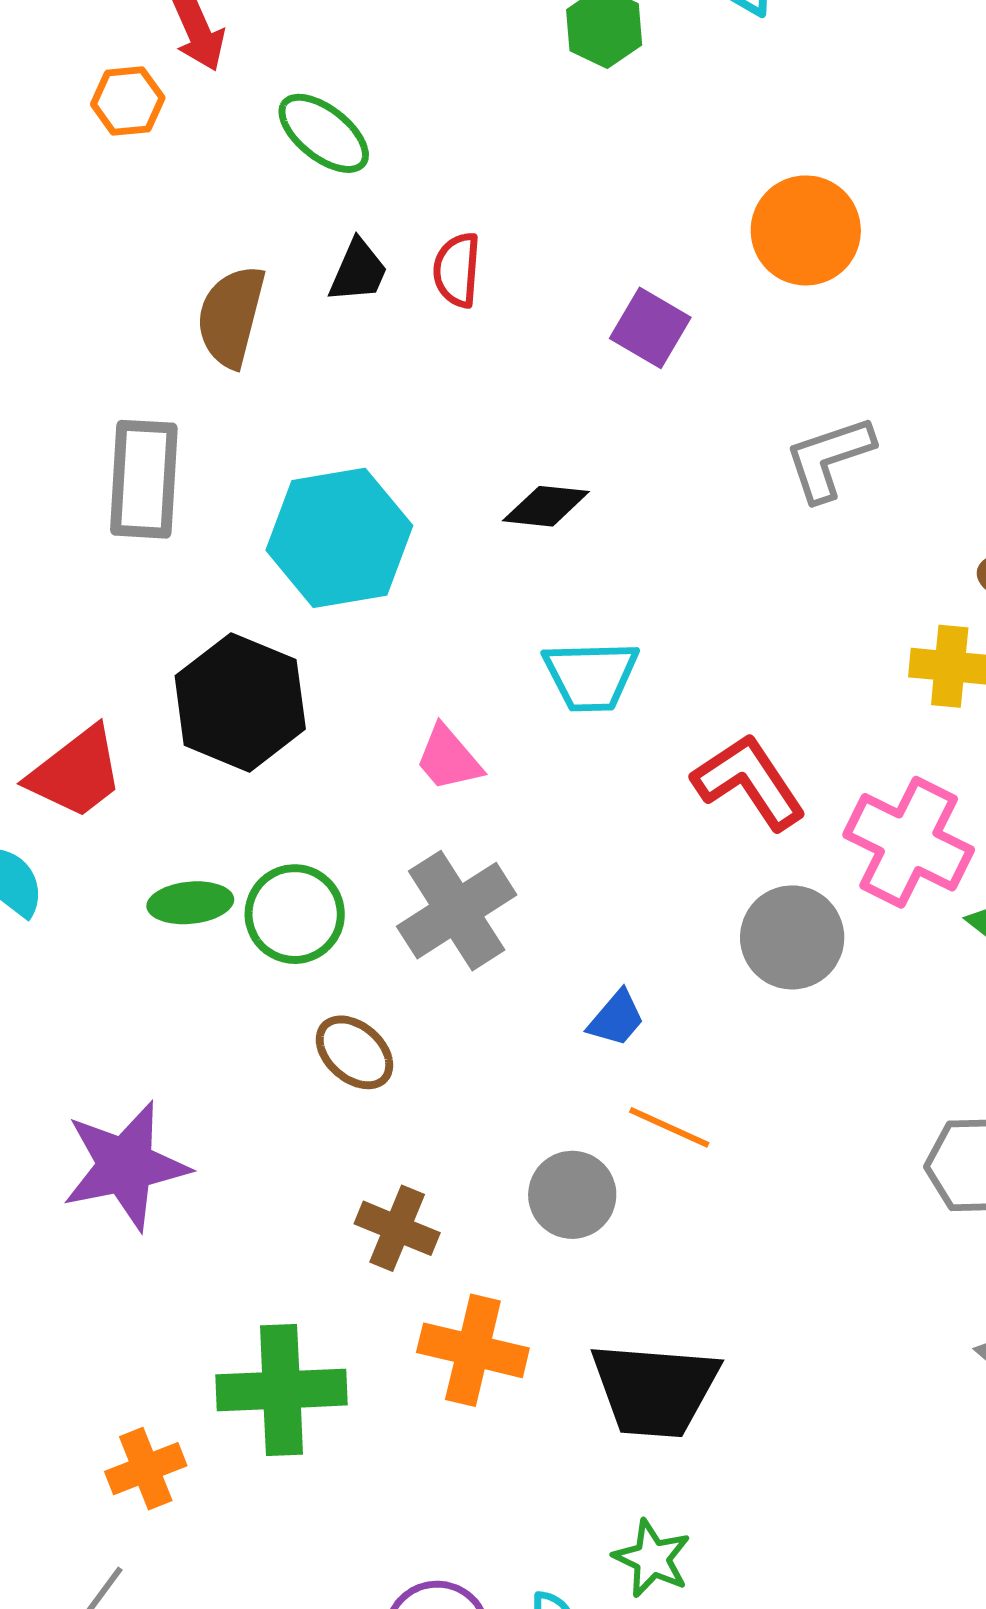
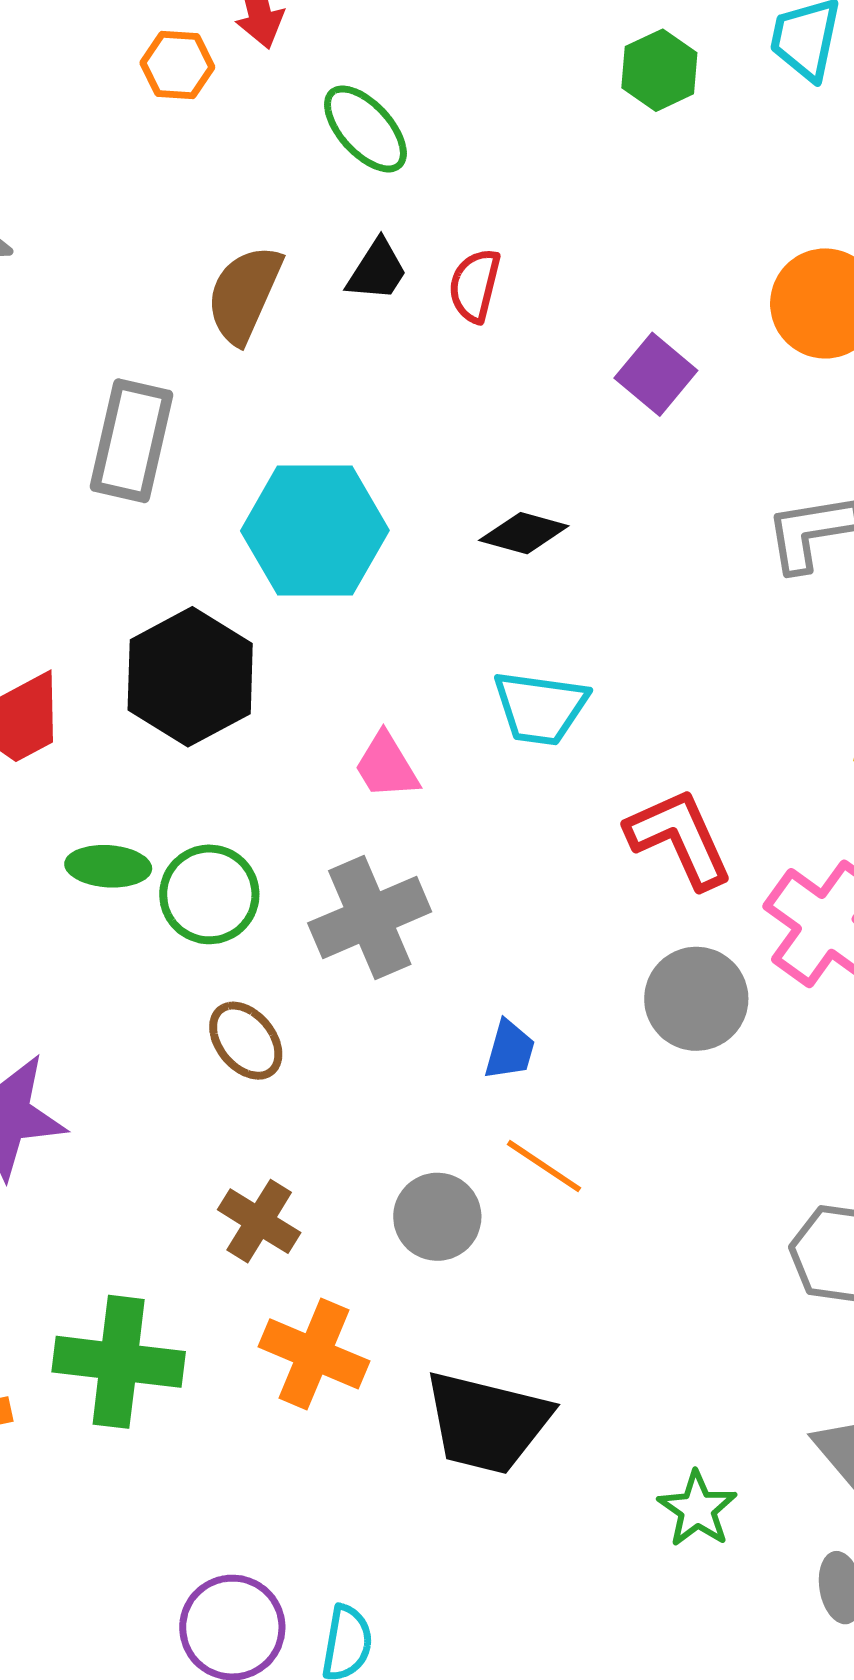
blue trapezoid: (616, 1018) -> (510, 1050), turned -34
green star: (652, 1558) -> (697, 1509), moved

